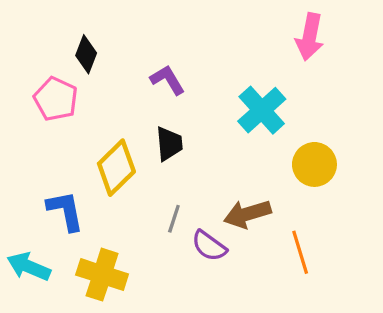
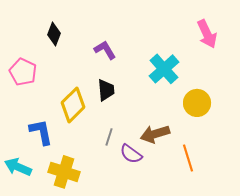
pink arrow: (310, 37) -> (207, 34), moved, turned -36
pink pentagon: (56, 99) -> (23, 72), moved

